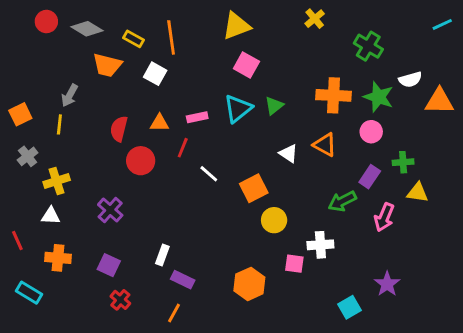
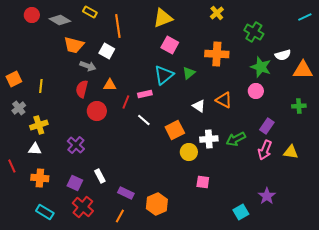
yellow rectangle: (133, 39) -> (90, 12), moved
gray arrow: (70, 95) -> (88, 66), moved, turned -98
orange cross: (333, 95) -> (217, 54), moved
pink rectangle: (197, 117) -> (145, 94), moved
green cross: (403, 162) -> (299, 106), moved
purple rectangle: (370, 177) -> (267, 126), moved
yellow triangle: (418, 193) -> (291, 152), moved
white cross: (320, 245) -> (209, 139), moved
white rectangle: (162, 255) -> (100, 176), moved, turned -48
orange hexagon: (249, 284) -> (157, 204), moved
cyan rectangle: (29, 293) -> (45, 212), moved
red cross: (120, 300) -> (83, 207), size x1.5

